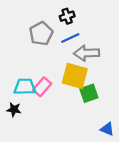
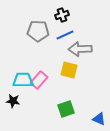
gray pentagon: (41, 34) -> (38, 31), turned 30
yellow square: (75, 76) -> (69, 70), size x0.7
green square: (89, 93) -> (66, 109), moved

